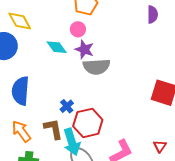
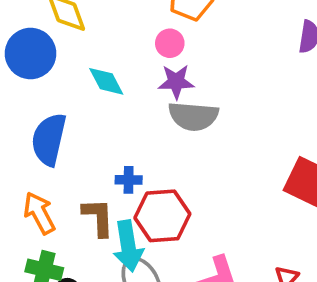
cyan diamond: (57, 47) -> (106, 81), moved
purple star: (84, 49) -> (176, 82), turned -30
blue cross: (67, 106) -> (129, 180), turned 32

